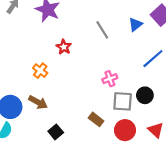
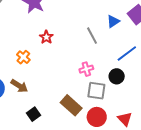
gray line: (102, 30) -> (92, 36), moved
black circle: (145, 95) -> (117, 76), moved
brown rectangle: (96, 119) -> (71, 105), size x1.5

